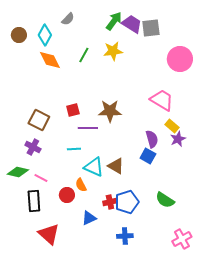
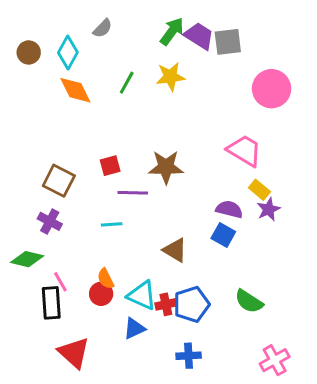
purple semicircle: (152, 139) -> (229, 209), turned -60
cyan triangle: (94, 167) -> (142, 295), moved
pink line: (41, 178) -> (60, 282), moved, turned 32
orange semicircle: (81, 185) -> (106, 279), moved

